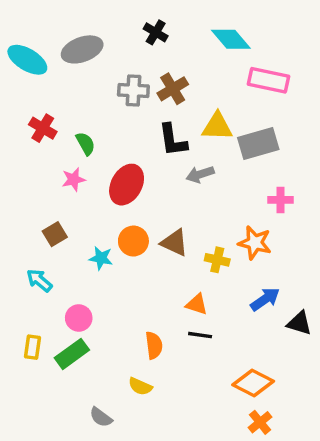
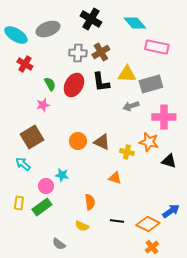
black cross: (156, 32) -> (91, 19), size x1.5
red cross: (43, 128) -> (25, 64), moved
gray arrow: (200, 174) -> (131, 106), moved
red ellipse: (127, 185) -> (74, 85), moved
pink cross: (280, 200) -> (164, 117), size x1.6
brown square: (55, 234) -> (32, 137), size x1.6
cyan star: (101, 258) -> (62, 175), moved
blue arrow: (265, 299) -> (171, 211), moved
black triangle: (299, 323) -> (169, 161), moved
black line: (200, 335) -> (117, 221), moved

